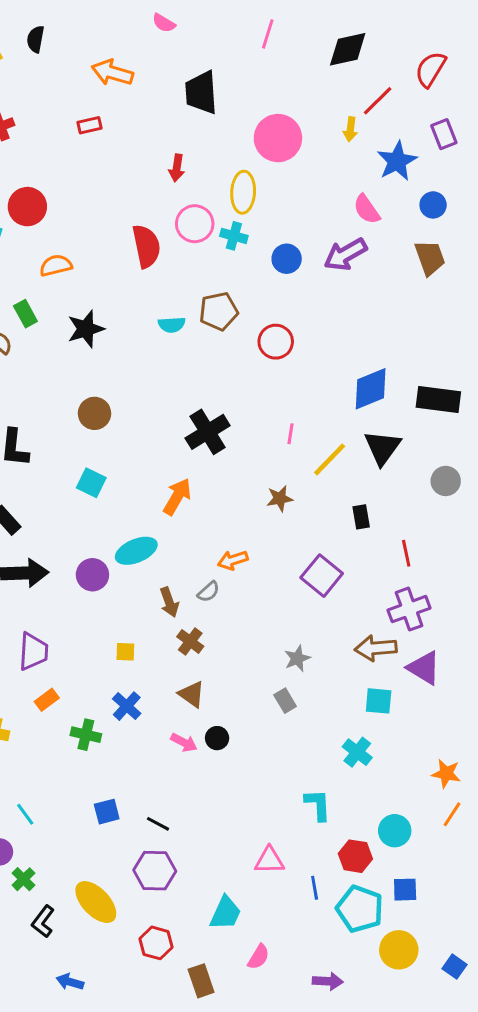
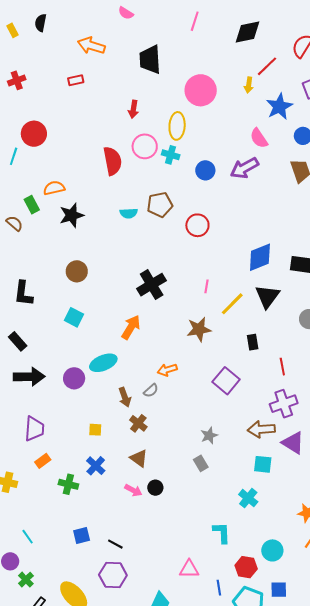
orange semicircle: (56, 265) -> (54, 188), moved
brown star: (280, 498) -> (199, 329), size x1.4

